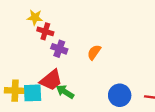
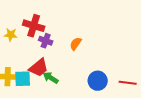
yellow star: (35, 17) -> (11, 35), moved
red cross: (45, 31) -> (34, 26), size x1.5

